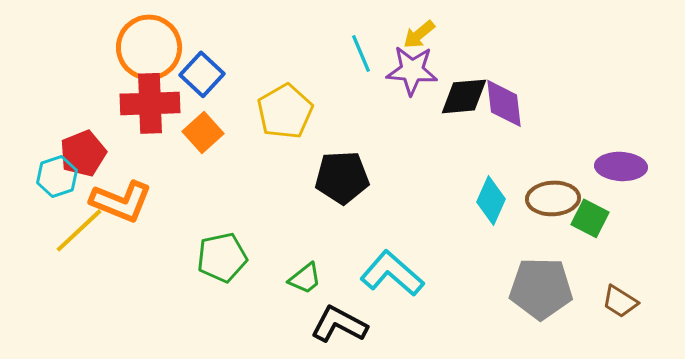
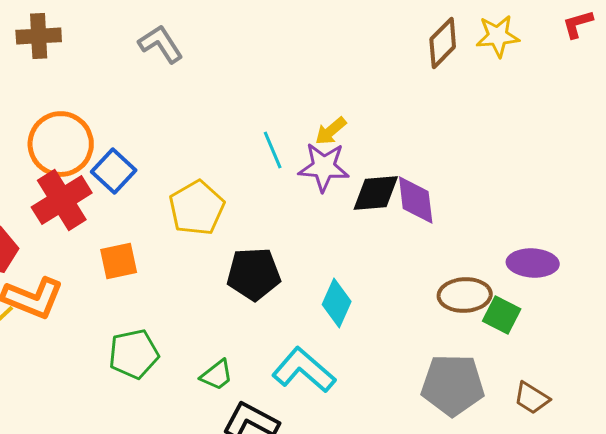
red cross: (150, 103) -> (62, 200), turned -30
orange square: (203, 132) -> (119, 261), moved, turned 30
cyan diamond: (491, 200) -> (337, 303), moved

